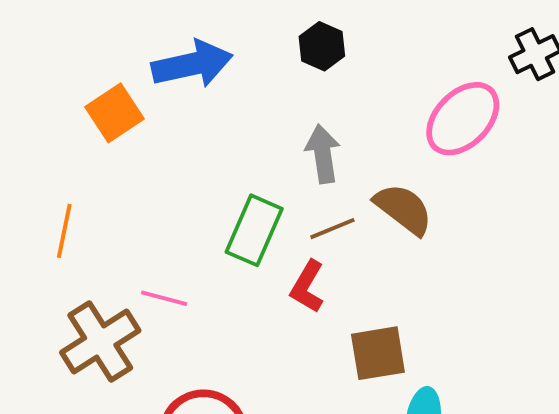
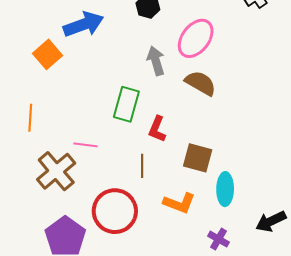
pink ellipse: (463, 119) -> (196, 38), moved
brown line: (332, 229) -> (142, 166), moved, turned -60
brown square: (378, 353) -> (198, 158), turned 32

